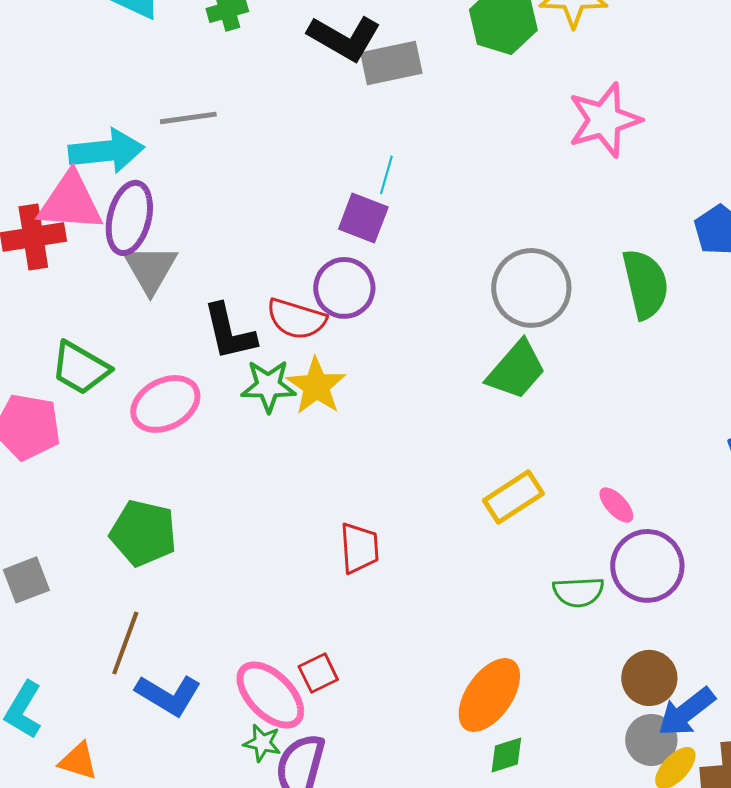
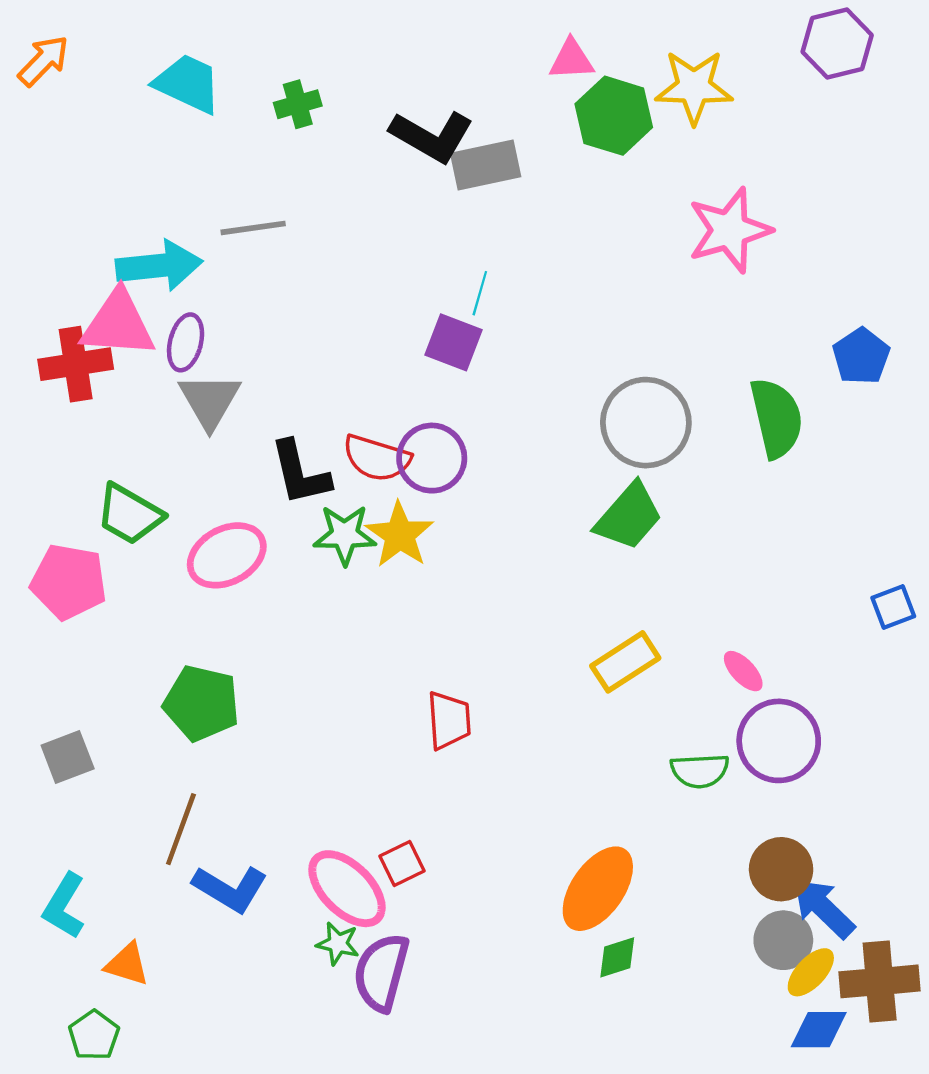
purple ellipse: (129, 218) -> (186, 342), size x0.7
purple circle: (344, 288) -> (432, 458), moved
blue arrow: (686, 712) -> (823, 908), turned 82

